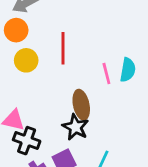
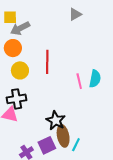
brown ellipse: (81, 105) -> (63, 136), moved
black cross: (27, 141) -> (17, 99), moved, turned -30

